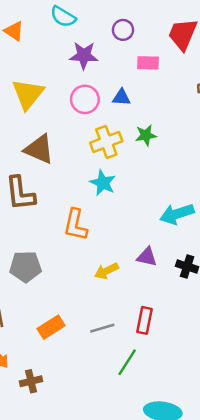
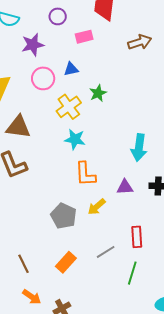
cyan arrow: (177, 214) -> (139, 147), turned -48
orange L-shape: (75, 225) -> (85, 174), moved
gray pentagon: (26, 267) -> (64, 216), moved, turned -30

